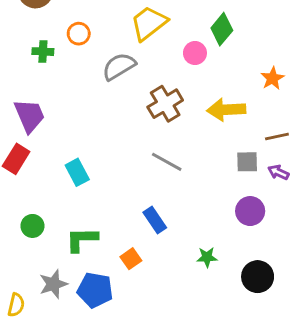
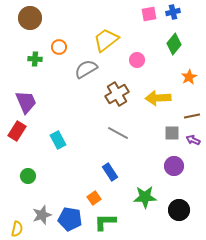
green diamond: (222, 29) -> (174, 44), moved
green L-shape: (82, 239) -> (105, 222), moved
green star: (207, 257) -> (145, 197), size x1.6

